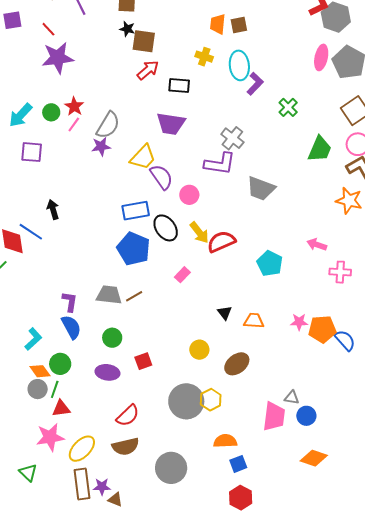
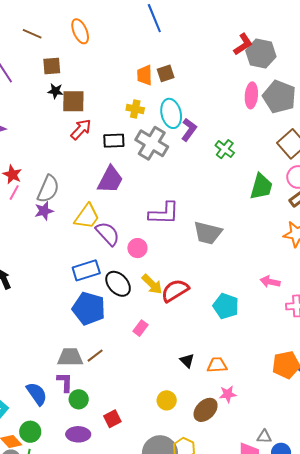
purple trapezoid: (171, 124) -> (110, 180), turned -64
gray cross: (232, 138) -> (152, 143), moved, size x1.4
purple L-shape: (70, 302) -> (65, 382), moved
pink star: (299, 322) -> (228, 394), moved

